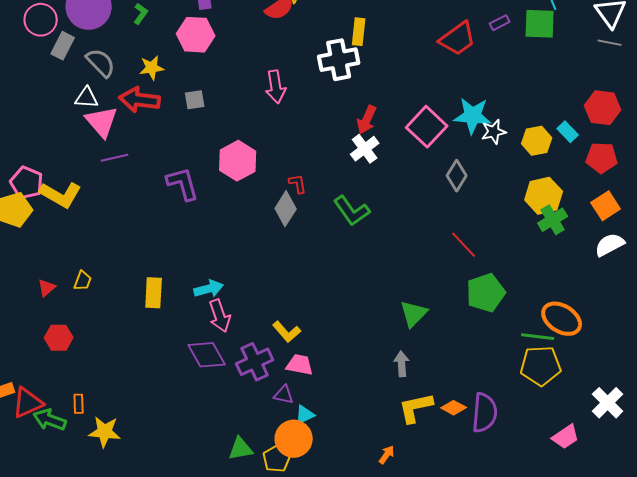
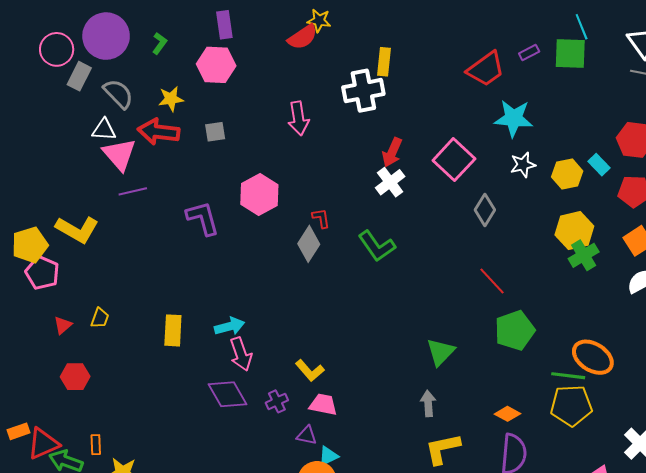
cyan star: (473, 116) -> (514, 118), moved
pink pentagon: (27, 183) -> (42, 273), moved
purple cross: (255, 362) -> (277, 401), size x0.6
orange diamond: (454, 408) -> (507, 414), moved

